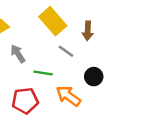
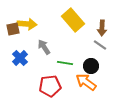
gray line: (66, 51) -> (100, 45), moved
black circle: (94, 77) -> (91, 66), moved

